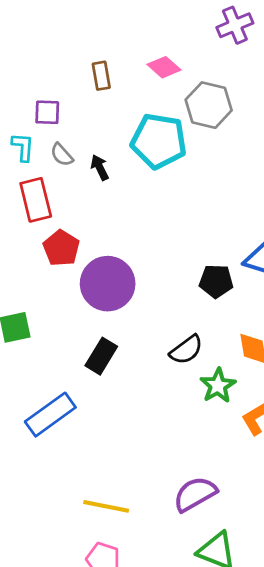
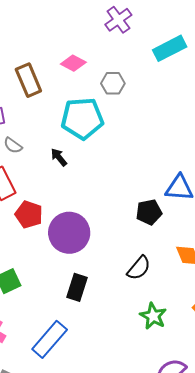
brown rectangle: (101, 76) -> (28, 80), size x1.5
gray hexagon: (209, 105) -> (113, 83), size x0.7
black arrow: (100, 168) -> (59, 157), moved
green star: (218, 386) -> (153, 316), moved

